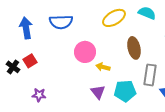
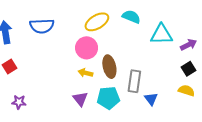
brown ellipse: (134, 48) -> (109, 67), moved
pink circle: (85, 52) -> (87, 48), moved

